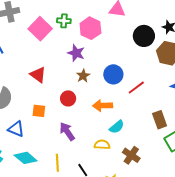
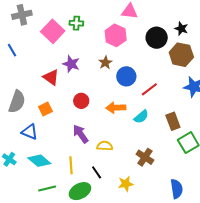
pink hexagon: (90, 28) -> (116, 35), moved
purple star: (76, 53) -> (71, 64), moved
brown star: (83, 76) -> (105, 63), moved
orange square: (39, 111) -> (45, 109), moved, turned -32
cyan semicircle: (117, 127) -> (141, 117), moved
yellow semicircle: (102, 145) -> (105, 146), moved

